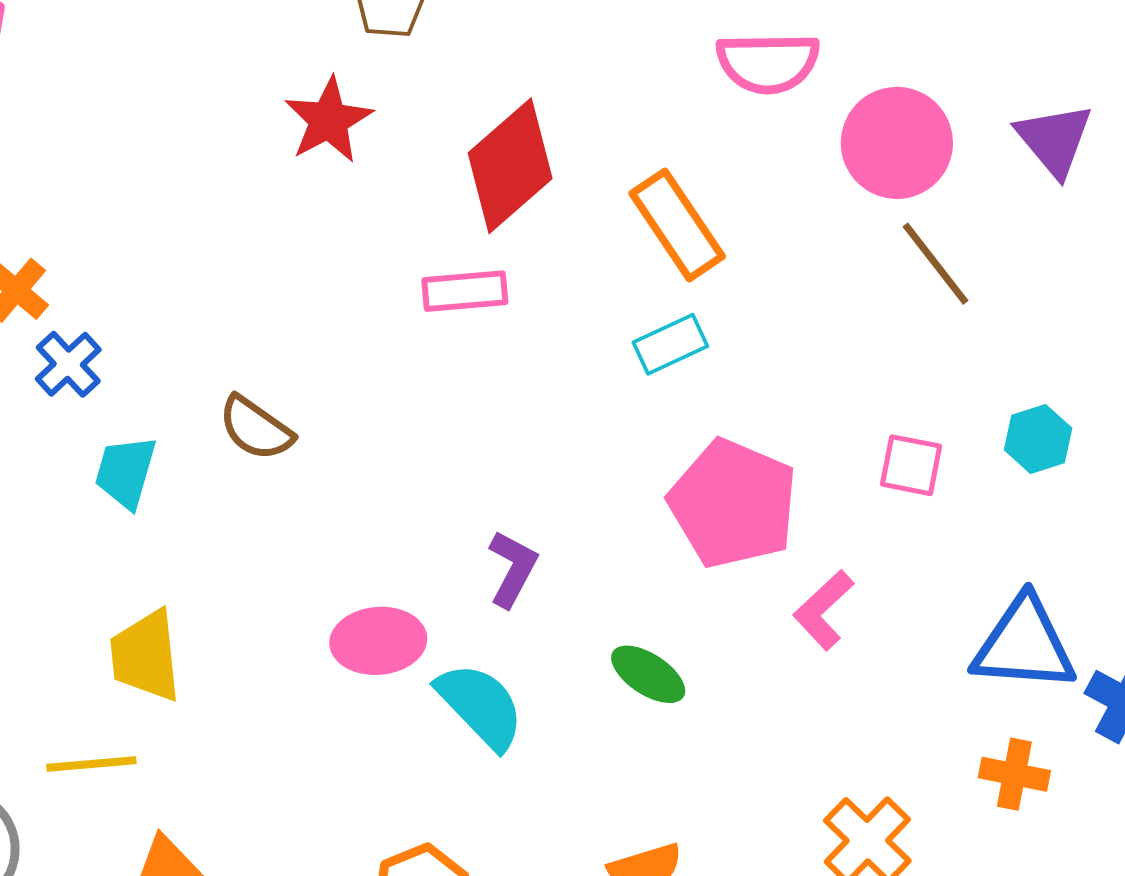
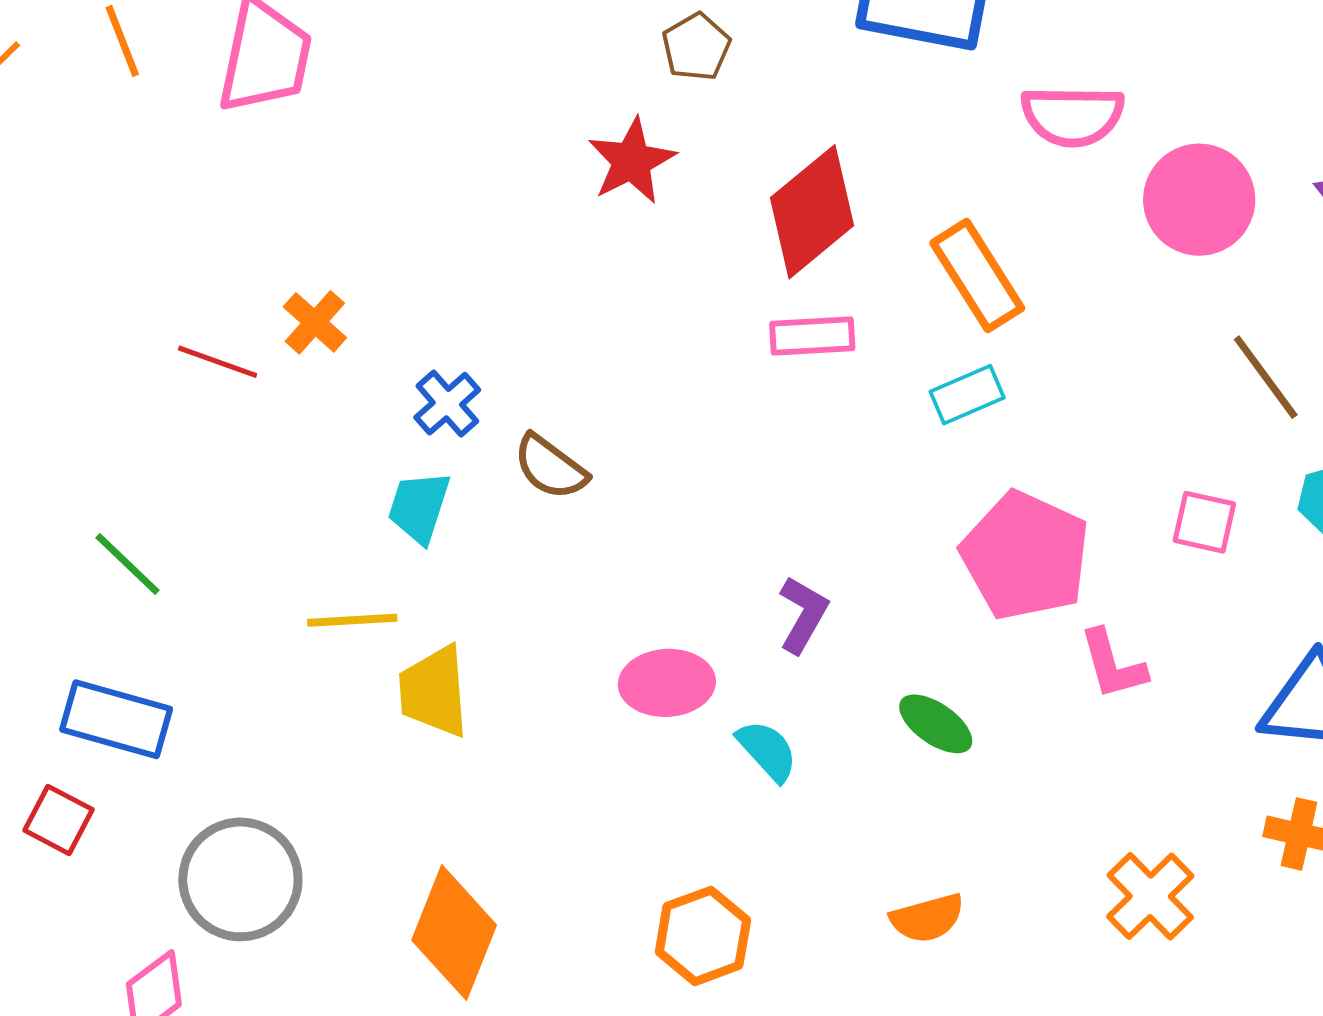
brown line: (935, 264) -> (1266, 377), moved
pink rectangle: (465, 291) -> (812, 336), moved
blue cross: (68, 364) -> (447, 404), moved
pink L-shape: (823, 610) -> (1113, 664), turned -64
cyan semicircle: (480, 706) -> (767, 751), size x0.7
yellow line: (91, 764) -> (352, 620), moved

